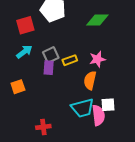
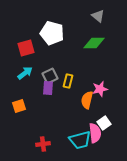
pink star: (97, 59) -> (100, 89), moved
yellow rectangle: (70, 60) -> (68, 81), turned -56
white square: (108, 105) -> (104, 123), turned -32
cyan trapezoid: (83, 108) -> (80, 140), moved

